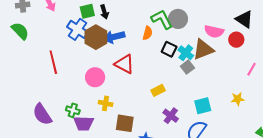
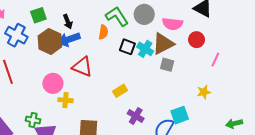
black arrow: (104, 12) -> (68, 22), moved
gray circle: (178, 19) -> (144, 14), moved
blue cross: (78, 29) -> (16, 35), moved
red circle: (236, 40) -> (197, 40), moved
gray square: (187, 67) -> (167, 65), moved, turned -32
yellow cross: (106, 103) -> (65, 100), moved
cyan square: (203, 106) -> (180, 115), moved

